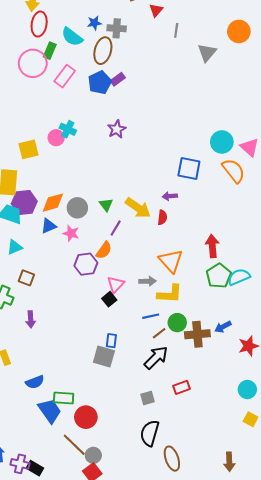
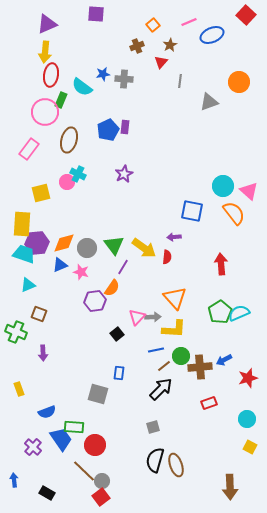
brown ellipse: (103, 51) -> (69, 140), moved
gray triangle: (207, 53) -> (209, 102), turned 30
pink rectangle: (65, 76) -> (29, 149), moved
purple rectangle: (118, 79) -> (125, 127), turned -48
green triangle: (106, 205) -> (114, 245), size x1.5
red arrow: (212, 246) -> (221, 264), moved
pink triangle: (116, 284) -> (137, 317), moved
gray square: (104, 357) -> (98, 394), moved
red rectangle: (181, 387) -> (209, 403), moved
brown ellipse: (172, 459) -> (176, 465), moved
brown arrow: (229, 462) -> (230, 487), size x1.4
purple cross: (20, 464) -> (33, 447), moved, turned 30

